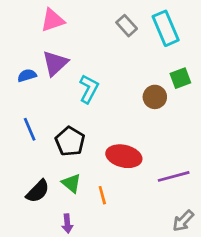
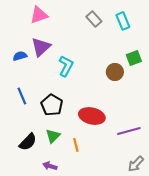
cyan rectangle: (166, 28) -> (123, 21), size x0.7
green triangle: (71, 183) -> (53, 136), turned 35
purple arrow: (67, 224) -> (50, 166), turned 112

